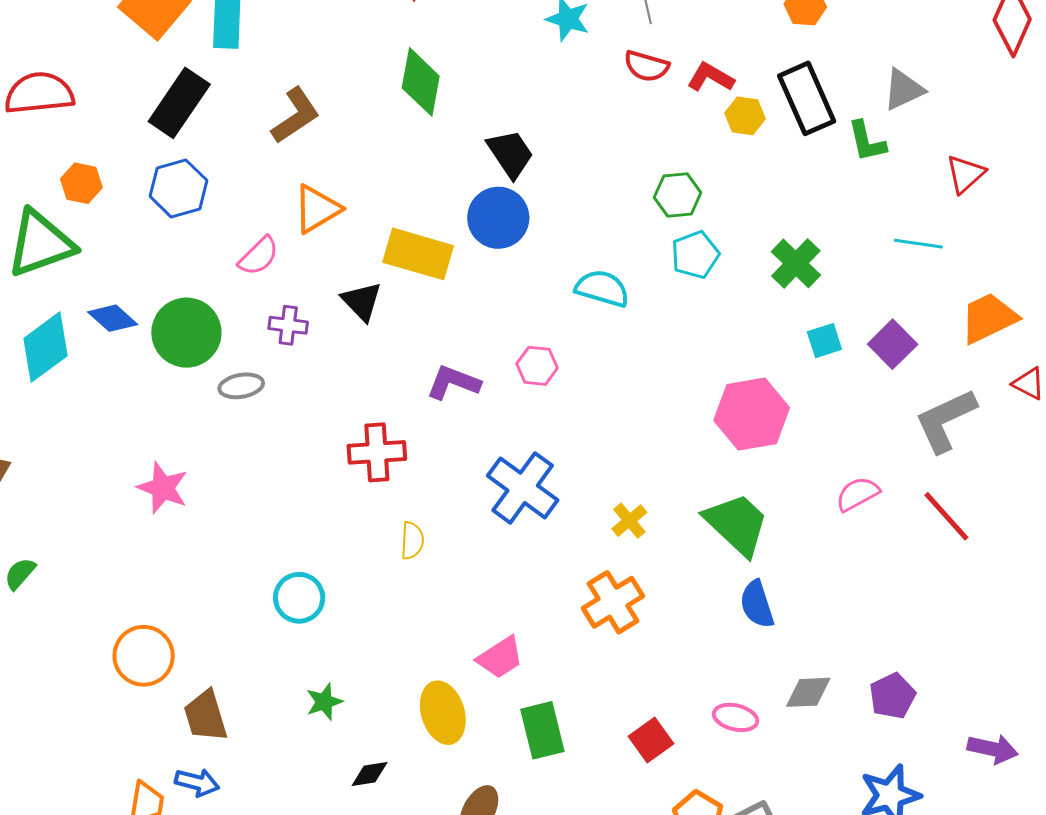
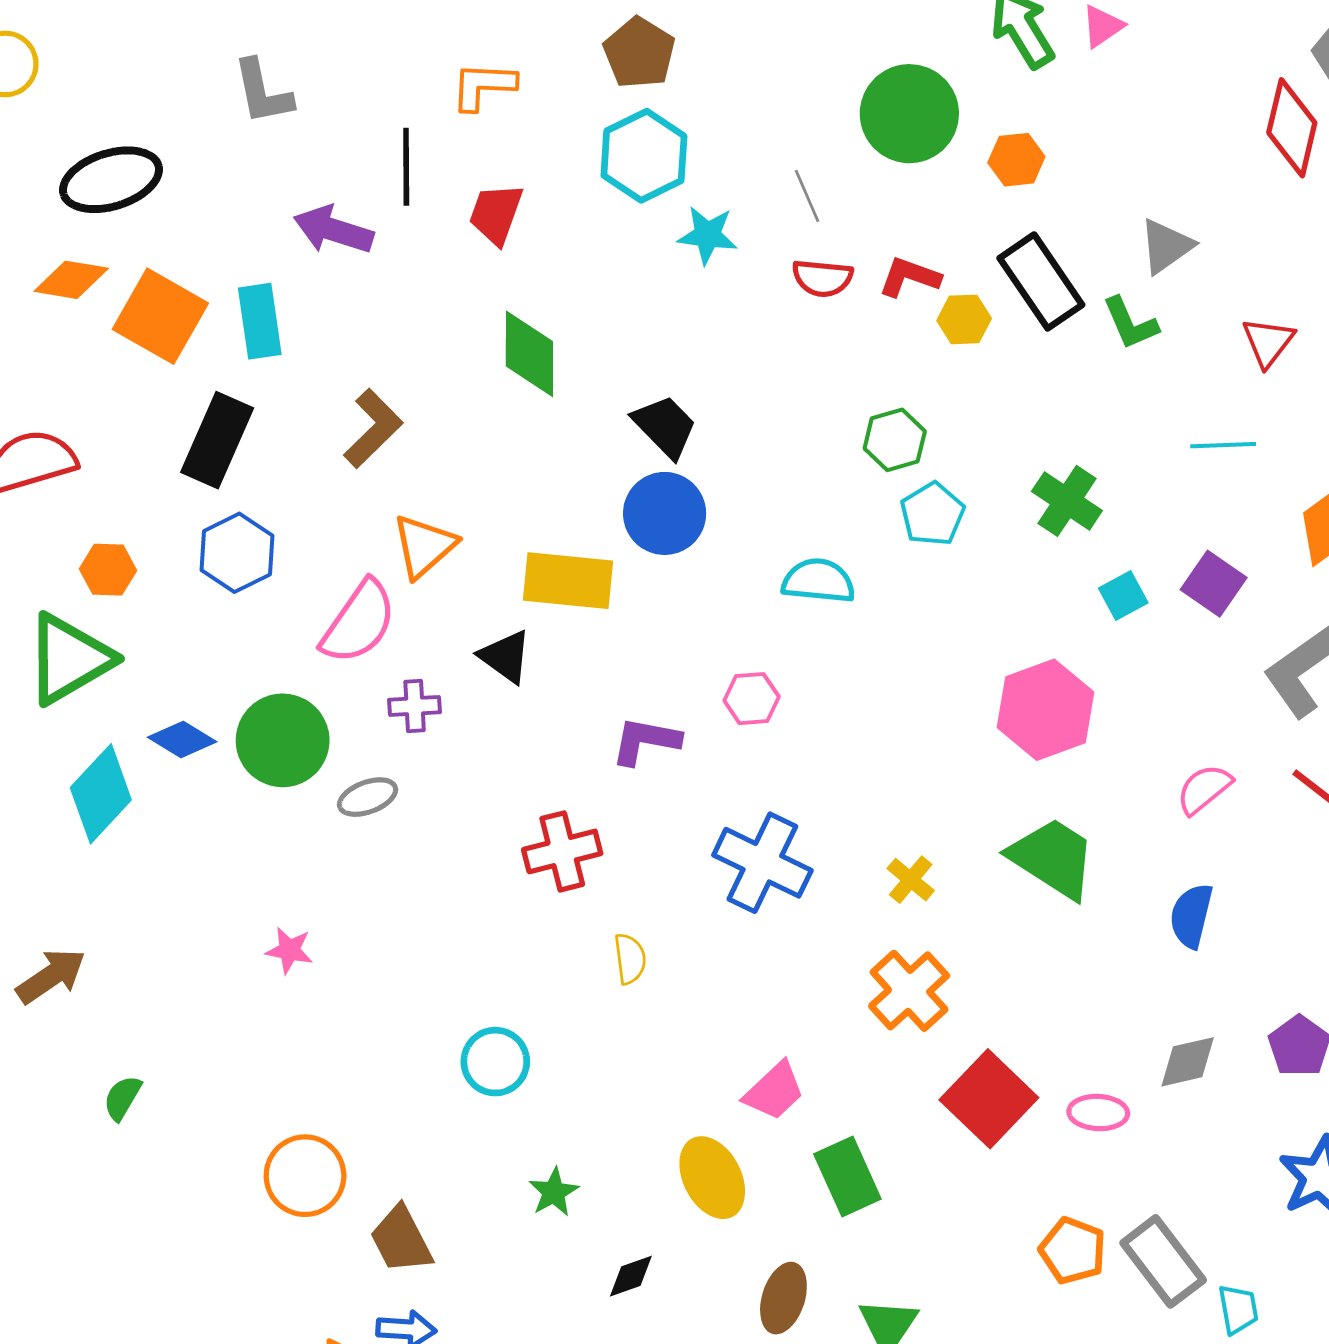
pink semicircle: (259, 256) -> (359, 622), size x1.5
pink star: (163, 488) -> (289, 950), size x0.7
blue semicircle: (757, 604) -> (1191, 916), moved, turned 42
red square: (651, 740) -> (989, 1099), moved, size x1.6

